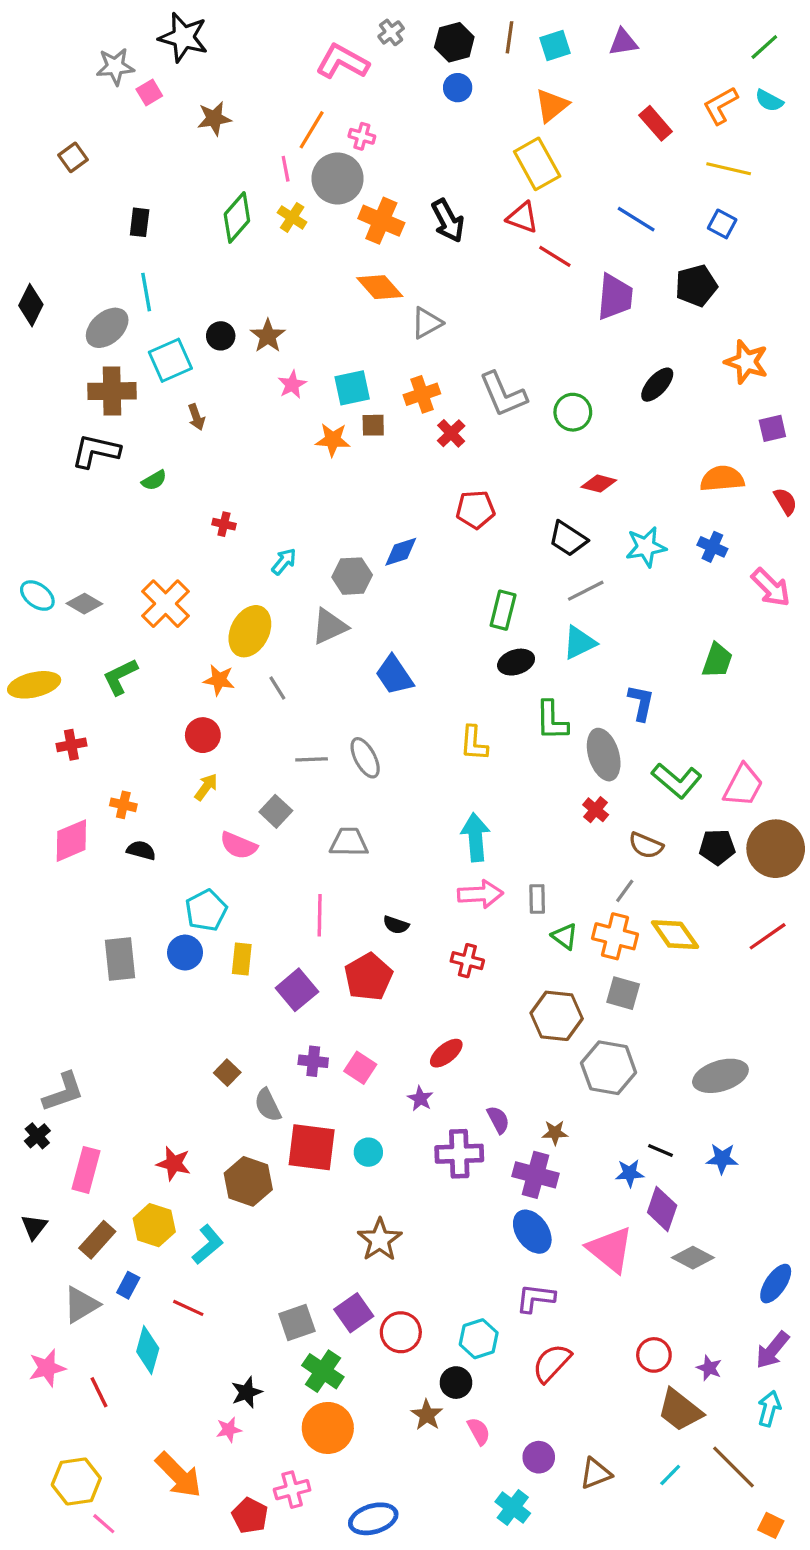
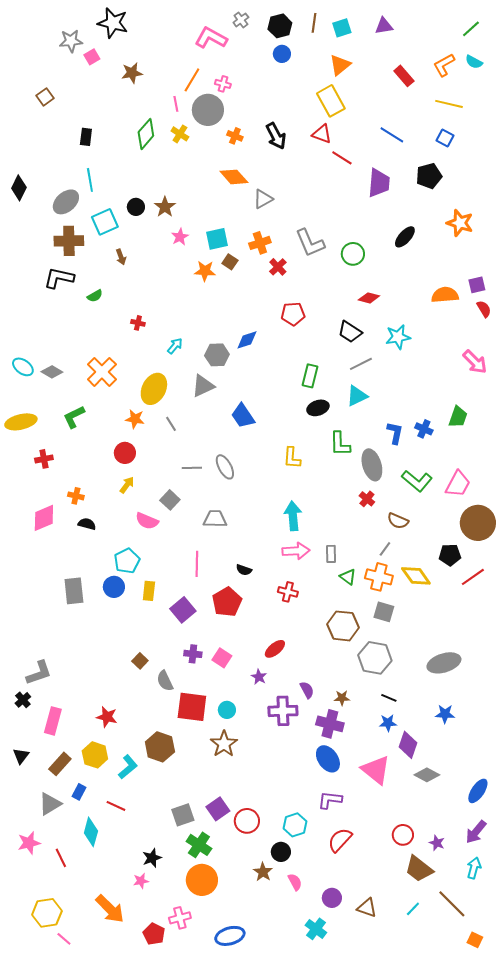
orange cross: (381, 221) -> (235, 136), size x0.6
brown square: (373, 425) -> (230, 262), turned 35
purple square: (772, 428) -> (477, 285), moved
blue cross: (712, 547) -> (424, 429), moved
green trapezoid: (717, 660) -> (458, 417), moved
black pentagon: (717, 847) -> (450, 555), moved
black line: (660, 1150) -> (389, 698), moved
brown hexagon: (248, 1181) -> (160, 747), moved
brown star: (380, 1240) -> (224, 744), moved
brown triangle: (596, 1473) -> (367, 908), turned 40

